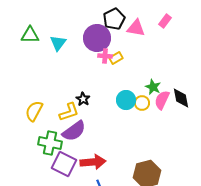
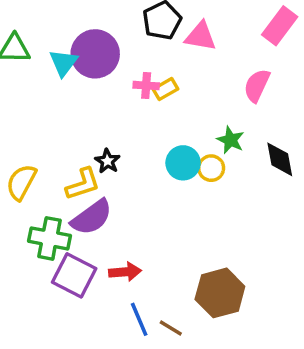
pink rectangle: (165, 21) -> (280, 26), moved, size x1.5
purple circle: (97, 38) -> (95, 54), moved
pink semicircle: (162, 100) -> (257, 86), moved
red arrow: (93, 162) -> (125, 272), size x0.7

